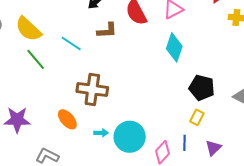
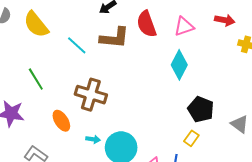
brown L-shape: (107, 31) -> (115, 38), size x1.4
green line: (36, 59) -> (36, 79), moved

